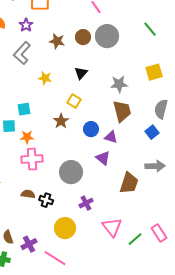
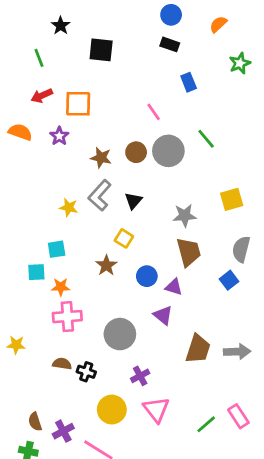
green line: (150, 29) -> (206, 139), moved
gray L-shape: (22, 53) -> (100, 195), moved
yellow star: (45, 78) -> (69, 207), moved
gray arrow: (155, 166) -> (237, 352), moved
pink triangle: (112, 227) -> (156, 410), moved

